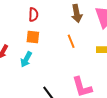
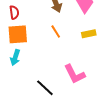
orange square: (33, 37) -> (18, 34), size x1.5

